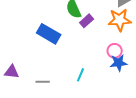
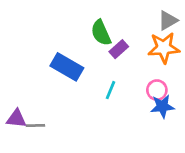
cyan line: (81, 75) -> (111, 90), moved
gray line: (43, 82) -> (35, 126), moved

